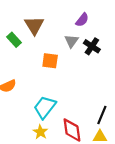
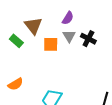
purple semicircle: (82, 20) -> (68, 18), moved
orange square: (50, 61) -> (51, 44), moved

